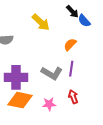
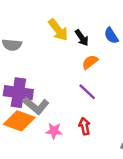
black arrow: (72, 12) -> (82, 38), moved
purple line: (71, 69) -> (87, 92), turned -63
gray L-shape: (52, 73) -> (36, 106), moved

